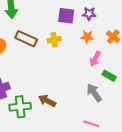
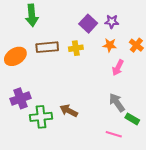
purple square: (66, 16) -> (88, 24), turned 36
brown rectangle: (26, 39) -> (47, 47), turned -30
green rectangle: (109, 76) -> (132, 119), moved

